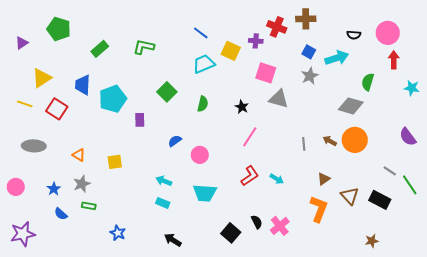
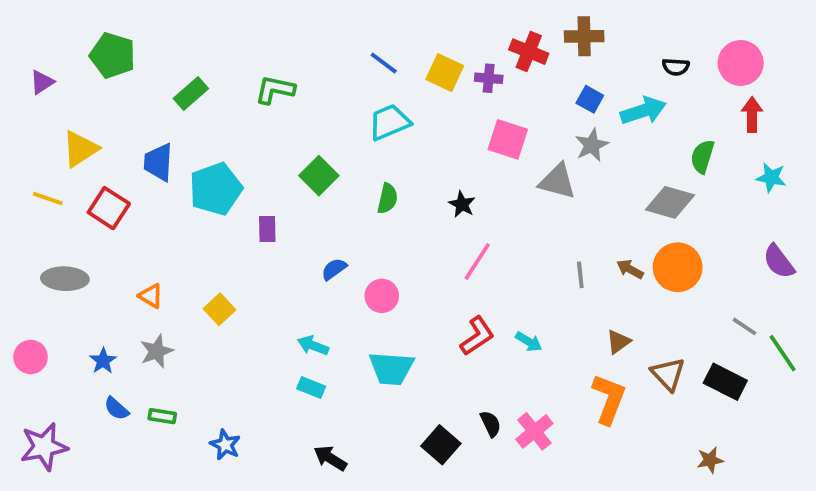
yellow square: (231, 51) -> (445, 73), moved
cyan star: (412, 88) -> (771, 178), moved
gray triangle: (279, 99) -> (557, 181), moved
yellow square: (115, 162) -> (220, 309), turned -35
green rectangle: (89, 206) -> (162, 416), moved

